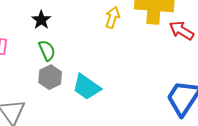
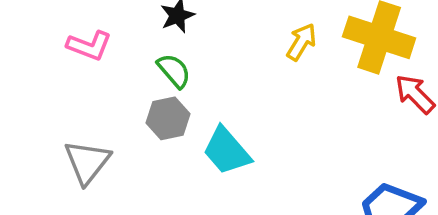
green semicircle: (47, 50) -> (174, 71), turned -30

